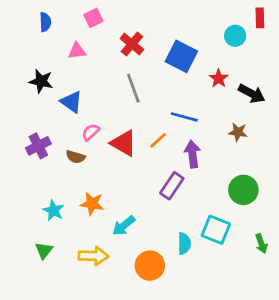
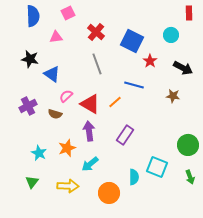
blue semicircle: (45, 22) -> (33, 16), size x1.5
cyan circle: (235, 36) -> (171, 35), moved
red star: (219, 78) -> (150, 61), moved
purple arrow: (192, 154) -> (89, 131), moved
green circle: (243, 190) -> (188, 145), moved
orange star: (92, 204) -> (67, 148), turned -30

